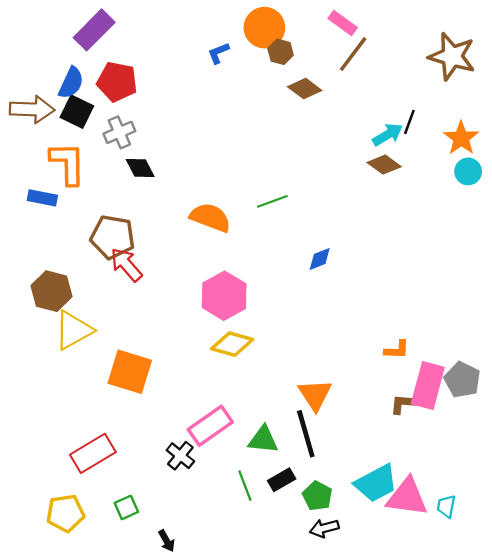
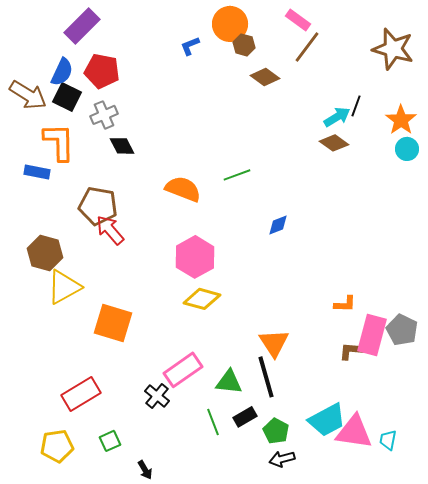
brown arrow: (32, 109) -> (28, 95), turned 30

